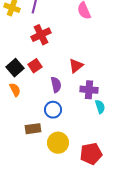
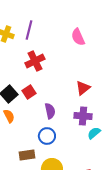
red triangle: (76, 66) -> (83, 88), moved
cyan semicircle: (100, 107) -> (94, 133), turned -112

